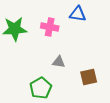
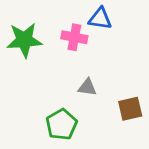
blue triangle: (78, 14) -> (100, 19), moved

